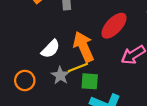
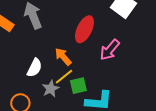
orange arrow: (83, 47) -> (63, 57), size x0.7
gray star: (60, 75) -> (51, 89), turned 30

